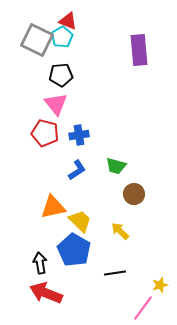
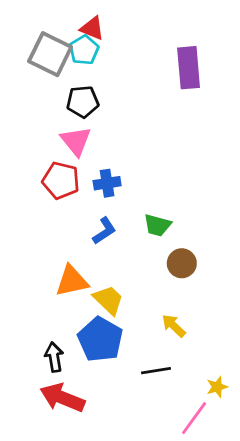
yellow arrow: (120, 231) -> (174, 326), moved

